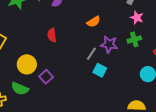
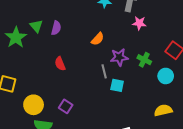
green cross: (134, 39) -> (144, 60), moved, turned -32
gray line: (91, 54) -> (104, 71), turned -32
yellow circle: (27, 64) -> (34, 105), moved

